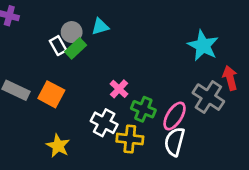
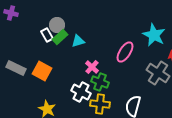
cyan triangle: (100, 27) -> (78, 41), moved
green cross: (143, 109) -> (100, 82), moved
pink ellipse: (175, 116) -> (125, 52), moved

